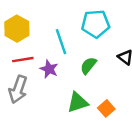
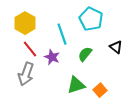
cyan pentagon: (96, 24) -> (91, 19), turned 30
red line: (23, 60) -> (30, 49), turned 60

